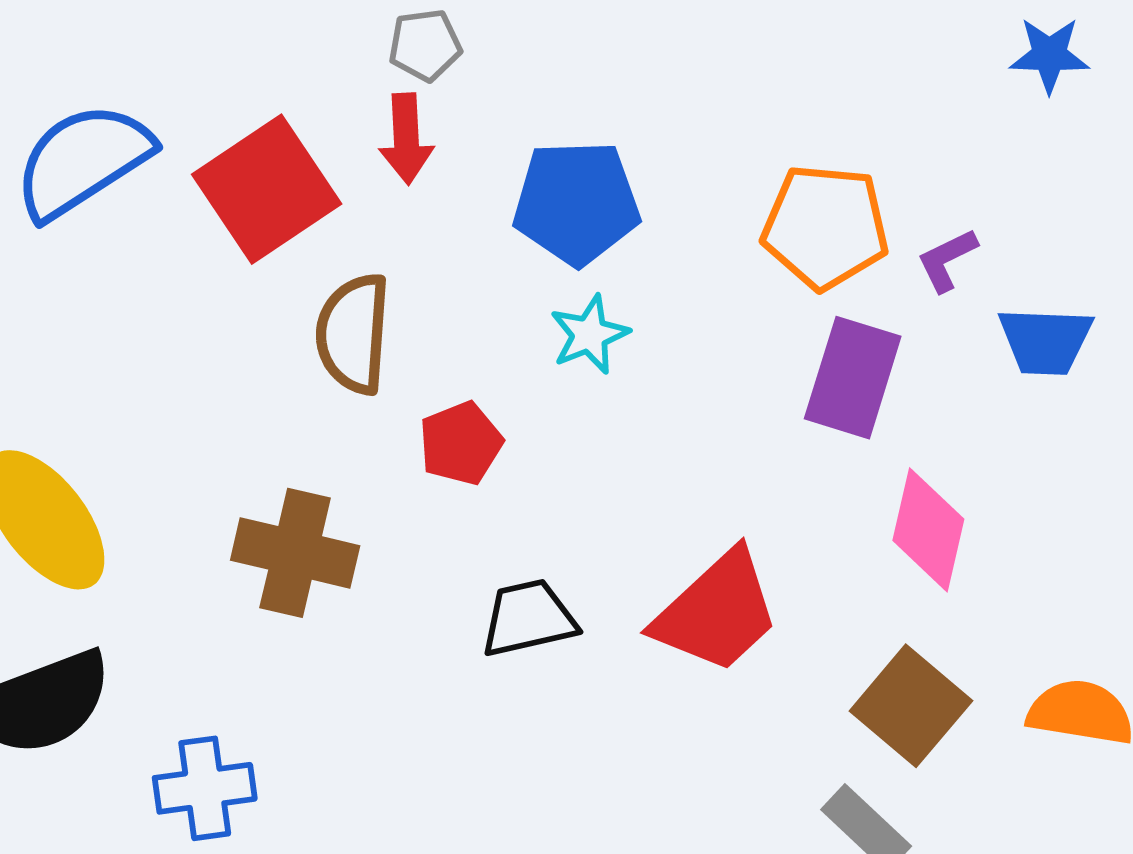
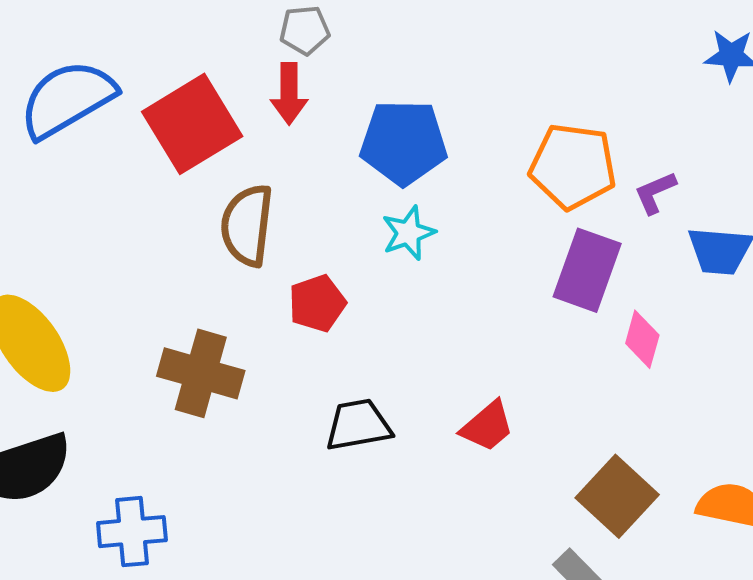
pink diamond: (928, 530) -> (642, 339), moved, size x0.7
red trapezoid: (717, 612) -> (487, 426), size x0.6

